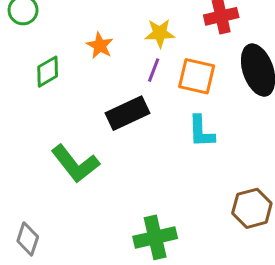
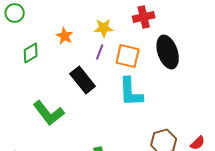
black rectangle: (127, 113) -> (83, 80), turned 76
cyan L-shape: (201, 131) -> (131, 92), size x1.4

